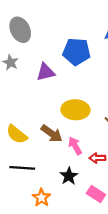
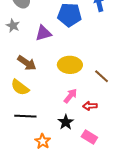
brown arrow: (52, 134) -> (27, 63), moved
pink arrow: (75, 146) -> (70, 96), turned 70

